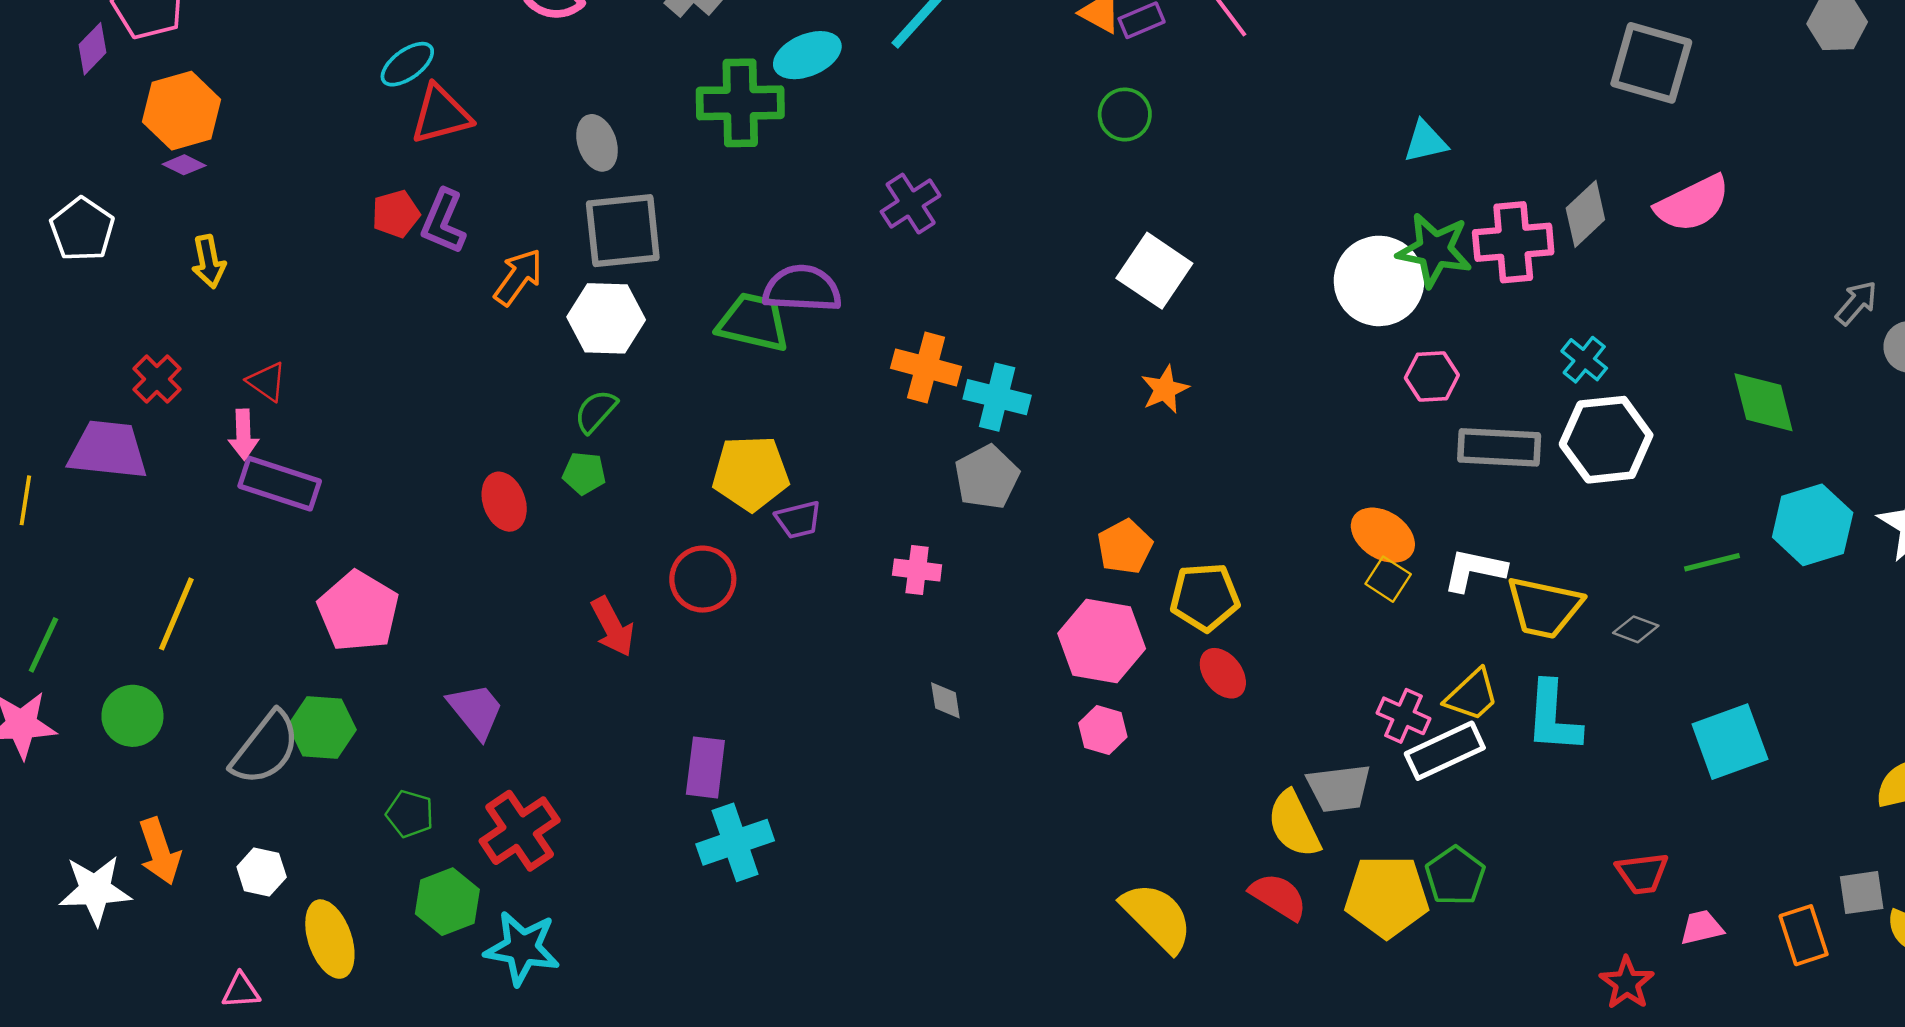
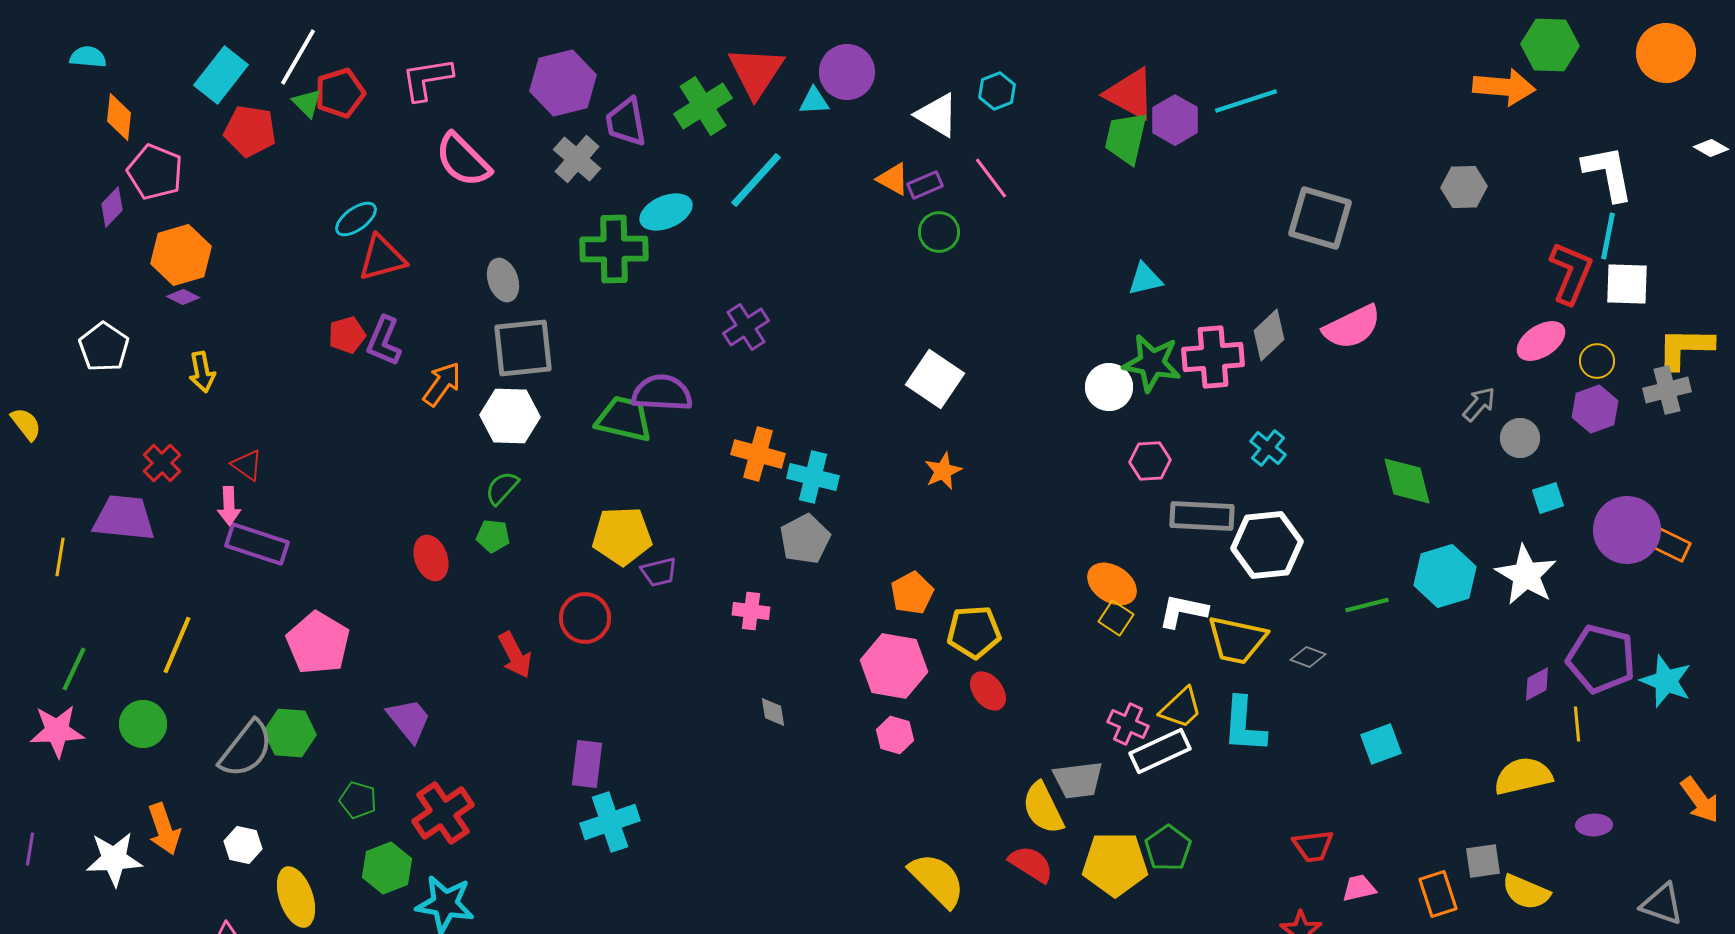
green circle: (1125, 114) -> (939, 232), moved
white circle: (1379, 281) -> (1109, 387), size x0.7
white hexagon: (1606, 440) -> (1267, 545), moved
cyan square: (1730, 742) -> (1381, 744), size x0.7

